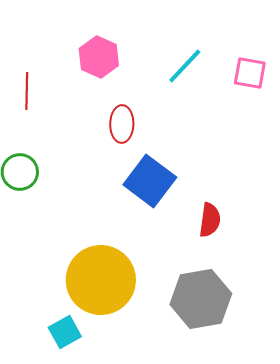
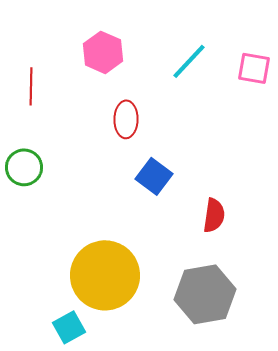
blue square: (150, 181) -> (154, 176), size x0.7

